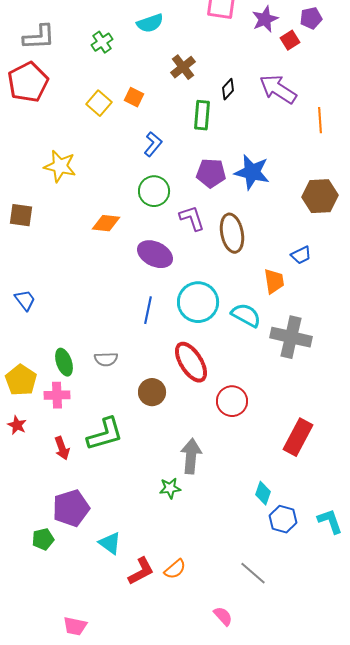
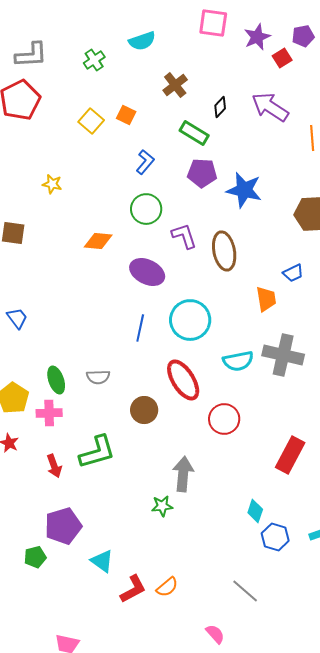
green rectangle: (202, 115) -> (194, 133), turned -64
yellow star: (60, 166) -> (52, 184), size x0.6
purple pentagon: (211, 173) -> (202, 173), moved
cyan semicircle: (246, 315) -> (238, 361), moved, turned 140

